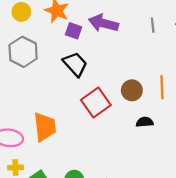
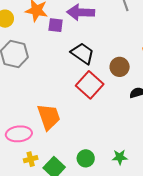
black trapezoid: (75, 64) -> (83, 53), moved

